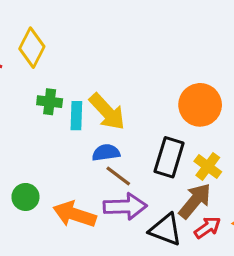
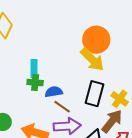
green cross: (50, 102) -> (35, 83), moved
orange circle: (200, 105) -> (96, 40), moved
yellow arrow: (107, 112) -> (92, 60), moved

